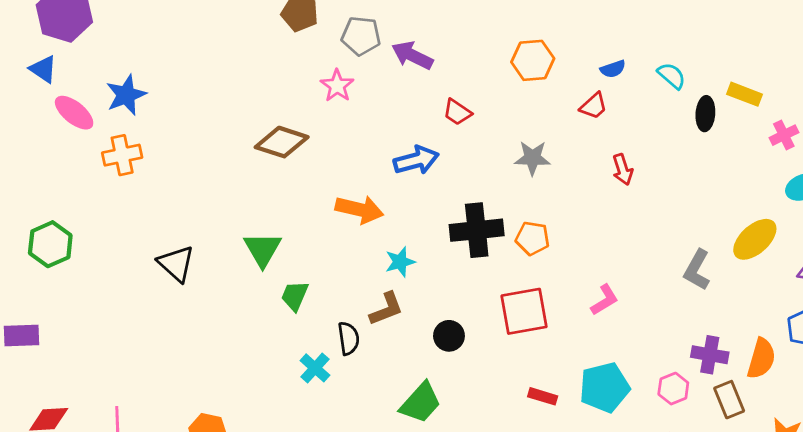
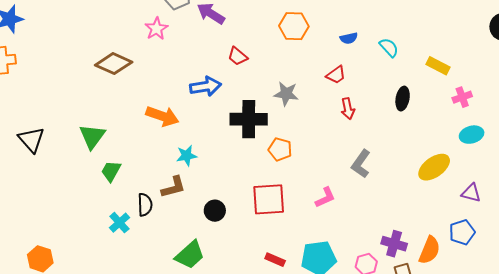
red trapezoid: (594, 106) -> (336, 75), moved
black ellipse: (705, 114) -> (403, 99), moved
black cross: (477, 230) -> (249, 119), moved
gray L-shape: (697, 270) -> (361, 164), moved

